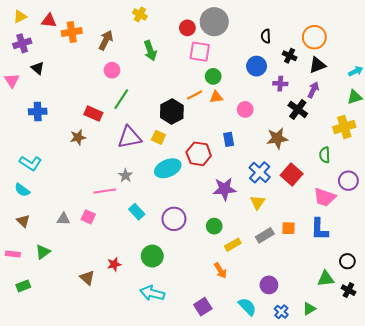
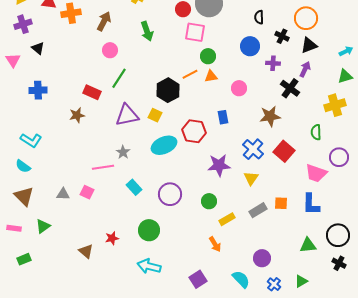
brown triangle: (23, 221) -> (24, 196), size x1.5
black circle: (347, 261) -> (338, 235), size x1.5
green triangle: (326, 279) -> (308, 245), moved

